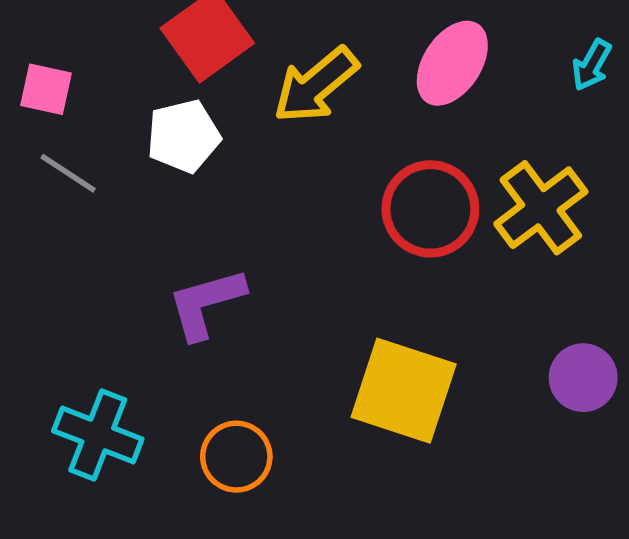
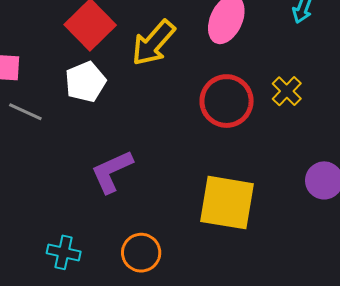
yellow cross: (541, 208) -> (287, 91), size x0.6
cyan cross: (98, 435) -> (64, 252), size x0.7

